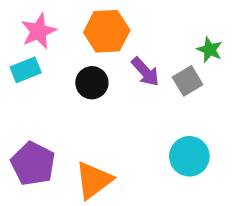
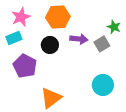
purple arrow: (145, 72) -> (79, 39), turned -42
purple pentagon: (33, 164) -> (25, 66), moved

